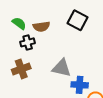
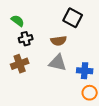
brown semicircle: (41, 27) -> (59, 41), moved
blue cross: (80, 85) -> (85, 71), moved

